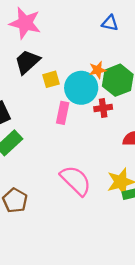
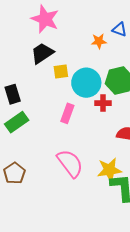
orange star: (98, 70) -> (99, 41), moved
pink rectangle: (63, 113) -> (67, 113), moved

